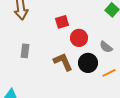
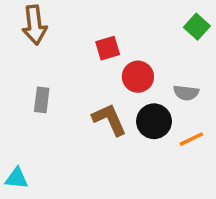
gray semicircle: (106, 47) -> (186, 93), turned -32

